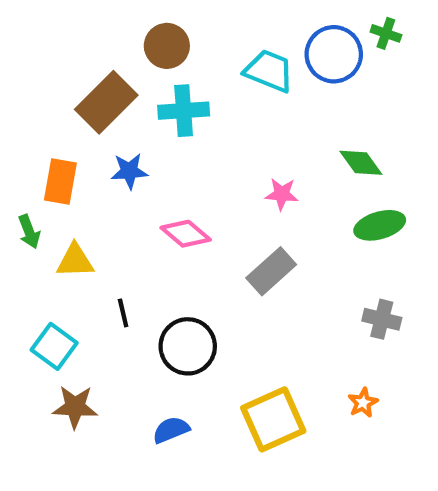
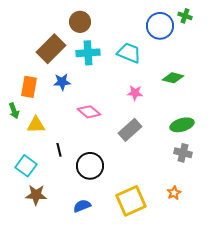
cyan trapezoid: (269, 71) -> (129, 53), moved
green diamond: (361, 163) -> (173, 78), turned -40
green ellipse: (380, 225) -> (182, 125), moved

